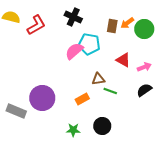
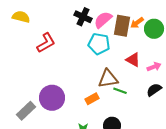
red L-shape: (36, 25) -> (46, 43), moved
brown rectangle: (112, 26) -> (122, 26), size x1.5
pink semicircle: (74, 51) -> (103, 20), moved
brown triangle: (98, 79) -> (108, 79), size x1.5
gray rectangle: (16, 111) -> (26, 111), turned -66

